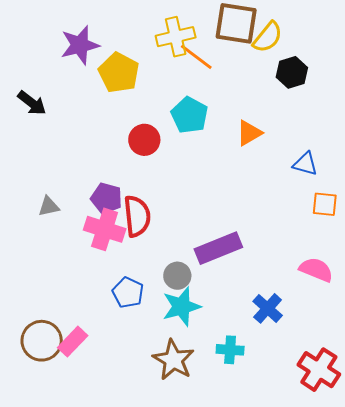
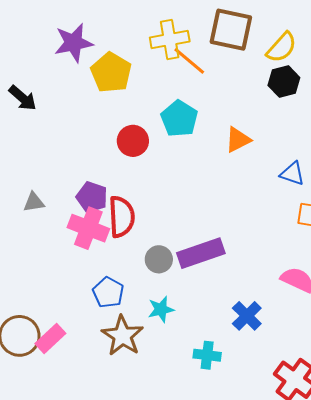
yellow semicircle: (268, 37) -> (282, 47), moved
gray circle: (177, 276) -> (159, 259), moved
cyan star: (181, 307) -> (161, 309), size x0.7
brown star: (173, 360) -> (122, 336), moved

